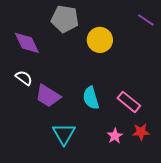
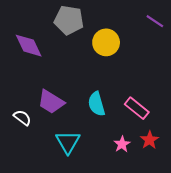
white semicircle: (24, 78) -> (22, 118), moved
red star: (141, 132) -> (150, 140), turned -30

